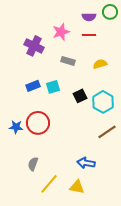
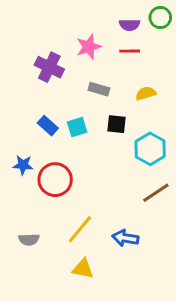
blue rectangle: (33, 86) -> (48, 126), turned 64
black square: (80, 96) -> (116, 124), moved, turned 32
blue star: (16, 127) -> (23, 165), moved
gray semicircle: (33, 164) -> (29, 239), moved, turned -112
yellow line: (49, 184) -> (80, 229), moved
yellow triangle: (77, 187) -> (83, 269), moved

